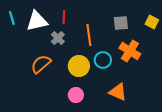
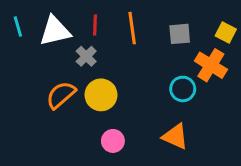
orange line: (89, 35) -> (132, 28), moved
orange cross: (130, 51) -> (211, 65), moved
cyan circle: (103, 60) -> (183, 89), moved
yellow circle: (79, 66) -> (101, 95), moved

